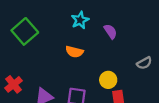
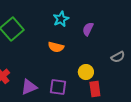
purple semicircle: (110, 31) -> (88, 29), turned -120

